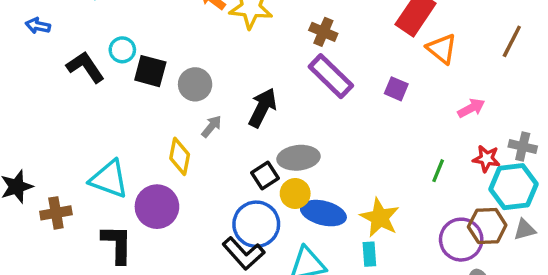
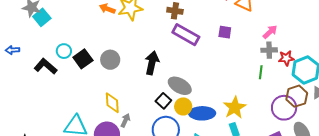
black square: (150, 71) -> (83, 59), turned -36
gray arrow: (212, 126) -> (125, 120), moved
gray cross: (523, 147) -> (269, 50), moved
gray ellipse: (299, 158) -> (180, 86), turned 50
yellow star: (380, 218) -> (235, 108), turned 30

